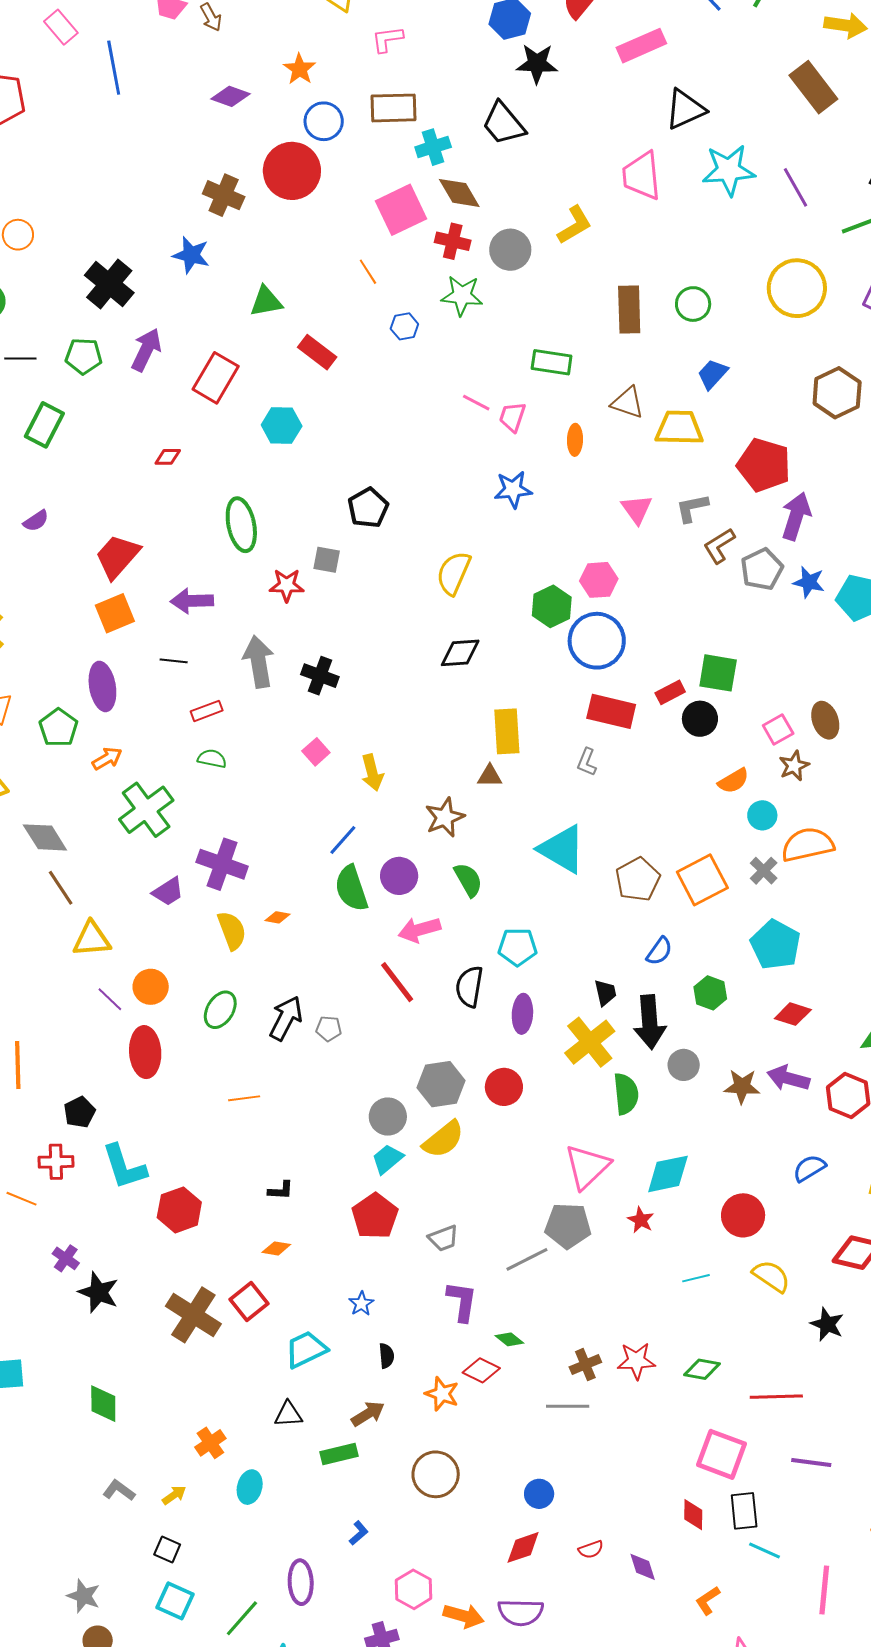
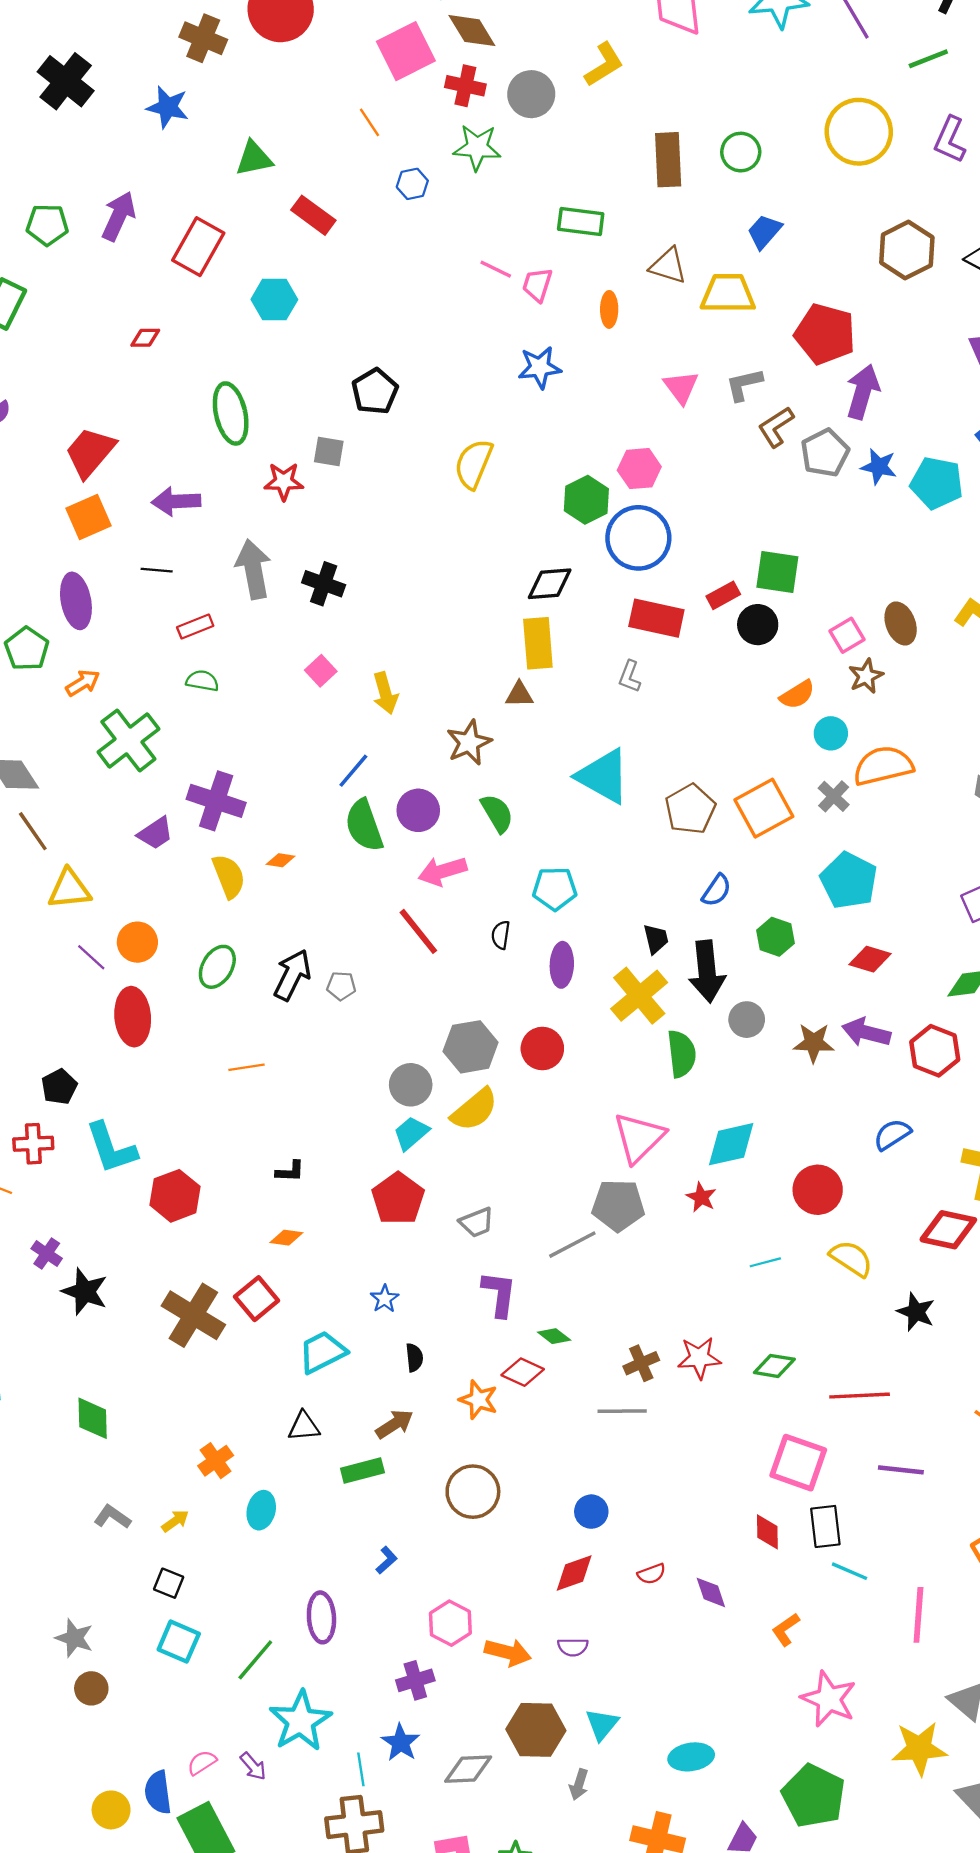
black cross: (109, 284) -> (66, 81), moved
black diamond: (460, 653) -> (550, 584), moved
black semicircle: (469, 987) -> (501, 935), size x0.6
purple semicircle: (521, 1612) -> (573, 1647), size x0.6

